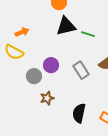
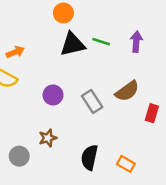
green line: (88, 34) -> (101, 42), moved
gray circle: (34, 76) -> (19, 156), moved

